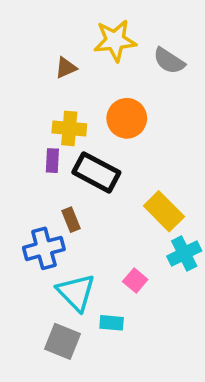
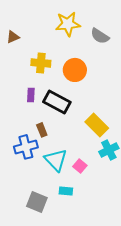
brown triangle: (66, 68) -> (13, 37), moved
yellow cross: (69, 128) -> (41, 63), moved
cyan triangle: (76, 292) -> (56, 160), moved

